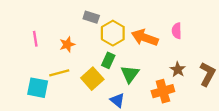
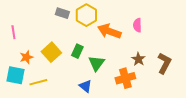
yellow hexagon: (113, 33) -> (86, 15), moved
orange star: (67, 44) -> (26, 57), moved
yellow line: (59, 73) -> (38, 82), moved
yellow square: (92, 79) -> (51, 52), moved

